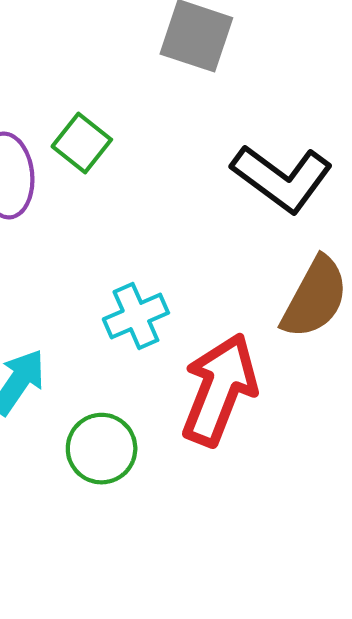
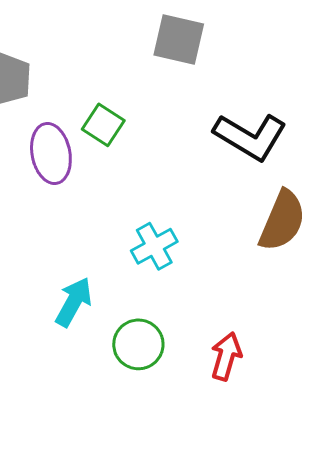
red arrow: (219, 389) -> (226, 356), moved, size x0.6

